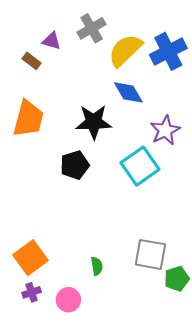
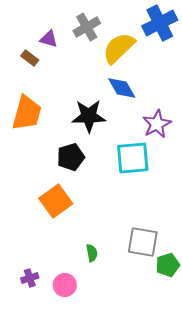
blue cross: (168, 51) -> (160, 23), moved
cyan square: (140, 166) -> (133, 158), turned 30
orange square: (31, 258) -> (56, 201), moved

